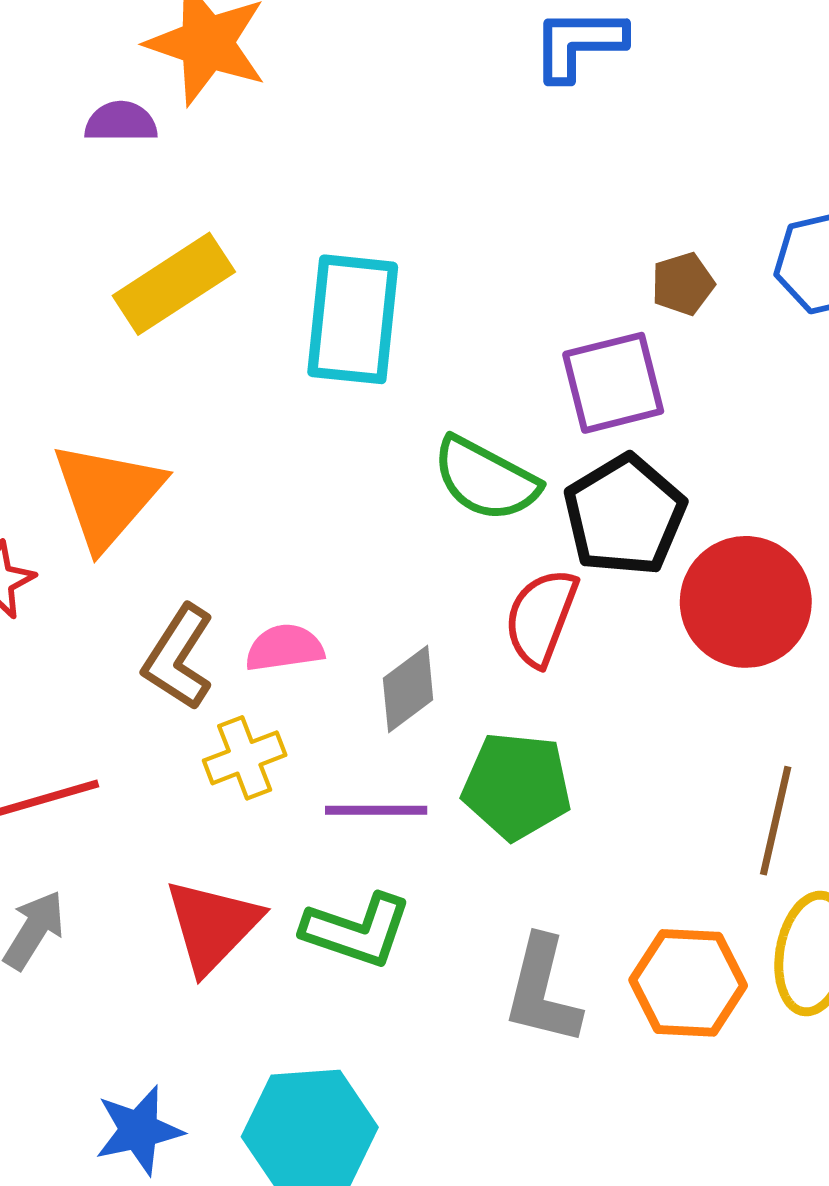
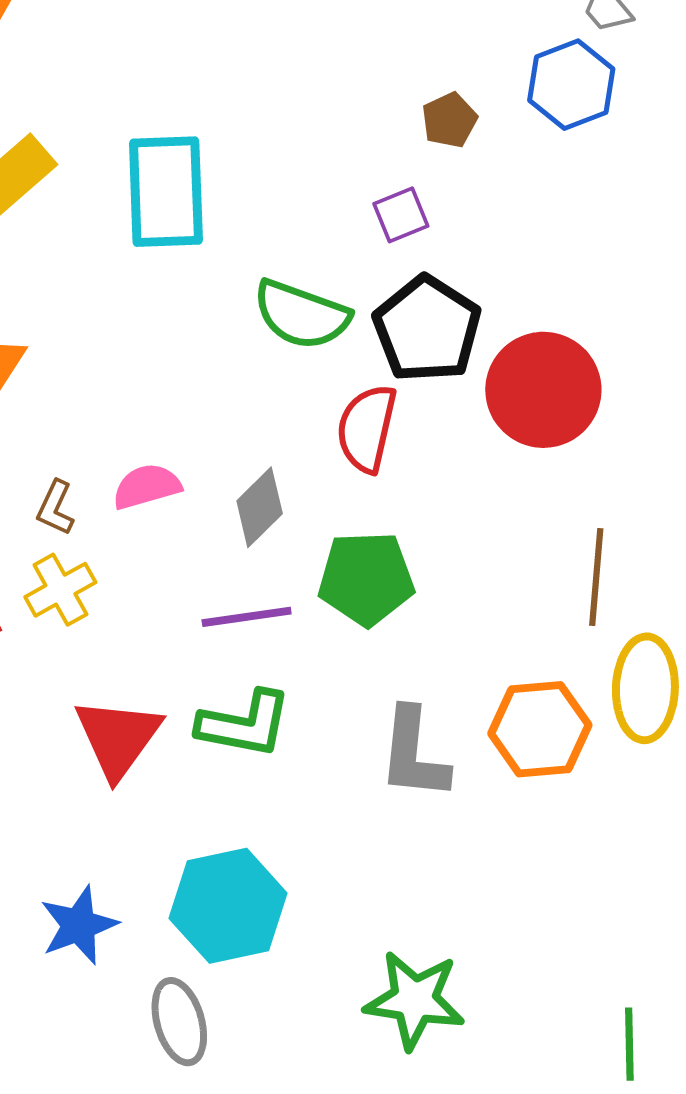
purple square: (613, 383) -> (401, 215), size x0.6
brown L-shape: (179, 657) -> (55, 508), size x0.6
yellow cross: (245, 758) -> (60, 590), moved

